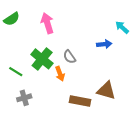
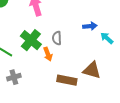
cyan arrow: (122, 27) -> (107, 38), moved
gray semicircle: (69, 57) -> (57, 38), turned 32

